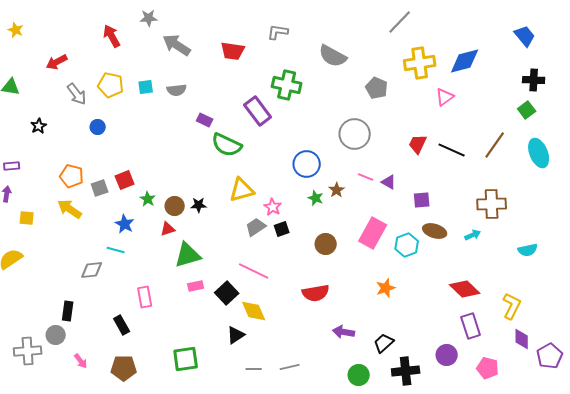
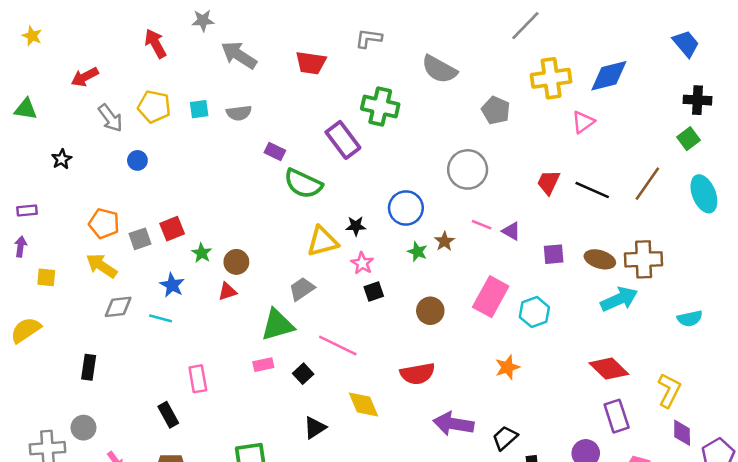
black star: (199, 205) -> (356, 226), moved
gray trapezoid: (256, 227) -> (302, 289), moved
brown ellipse: (435, 231) -> (600, 259), moved
cyan arrow: (473, 235) -> (619, 299), size x1.8
green triangle: (188, 255) -> (277, 325), moved
gray diamond: (92, 270) -> (118, 307), moved
black square: (227, 293) -> (303, 374), size x0.7
black rectangle: (68, 311) -> (89, 367), moved
yellow diamond: (254, 311) -> (364, 405), moved
purple arrow: (344, 332) -> (453, 424), size x1.4

